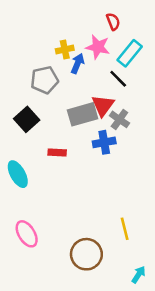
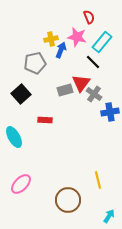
gray rectangle: (83, 114) -> (65, 90), size x0.7
blue cross: (104, 142) -> (110, 112), moved
pink ellipse: (27, 234) -> (21, 184), turned 75

